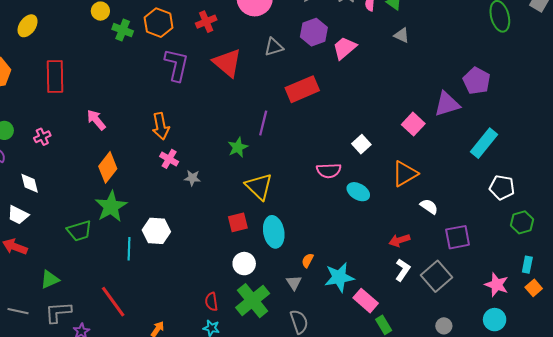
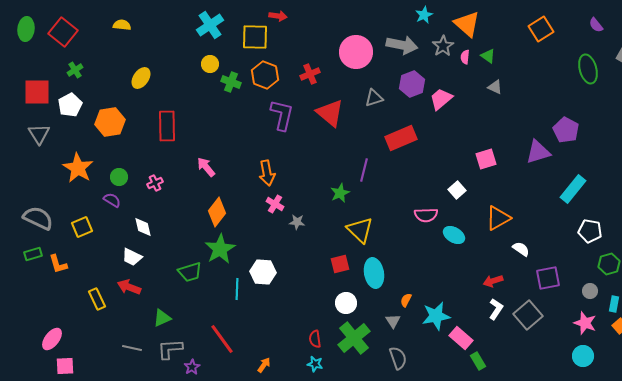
pink square: (413, 124) -> (486, 159), moved, turned 30
gray circle: (444, 326) -> (590, 291), moved

